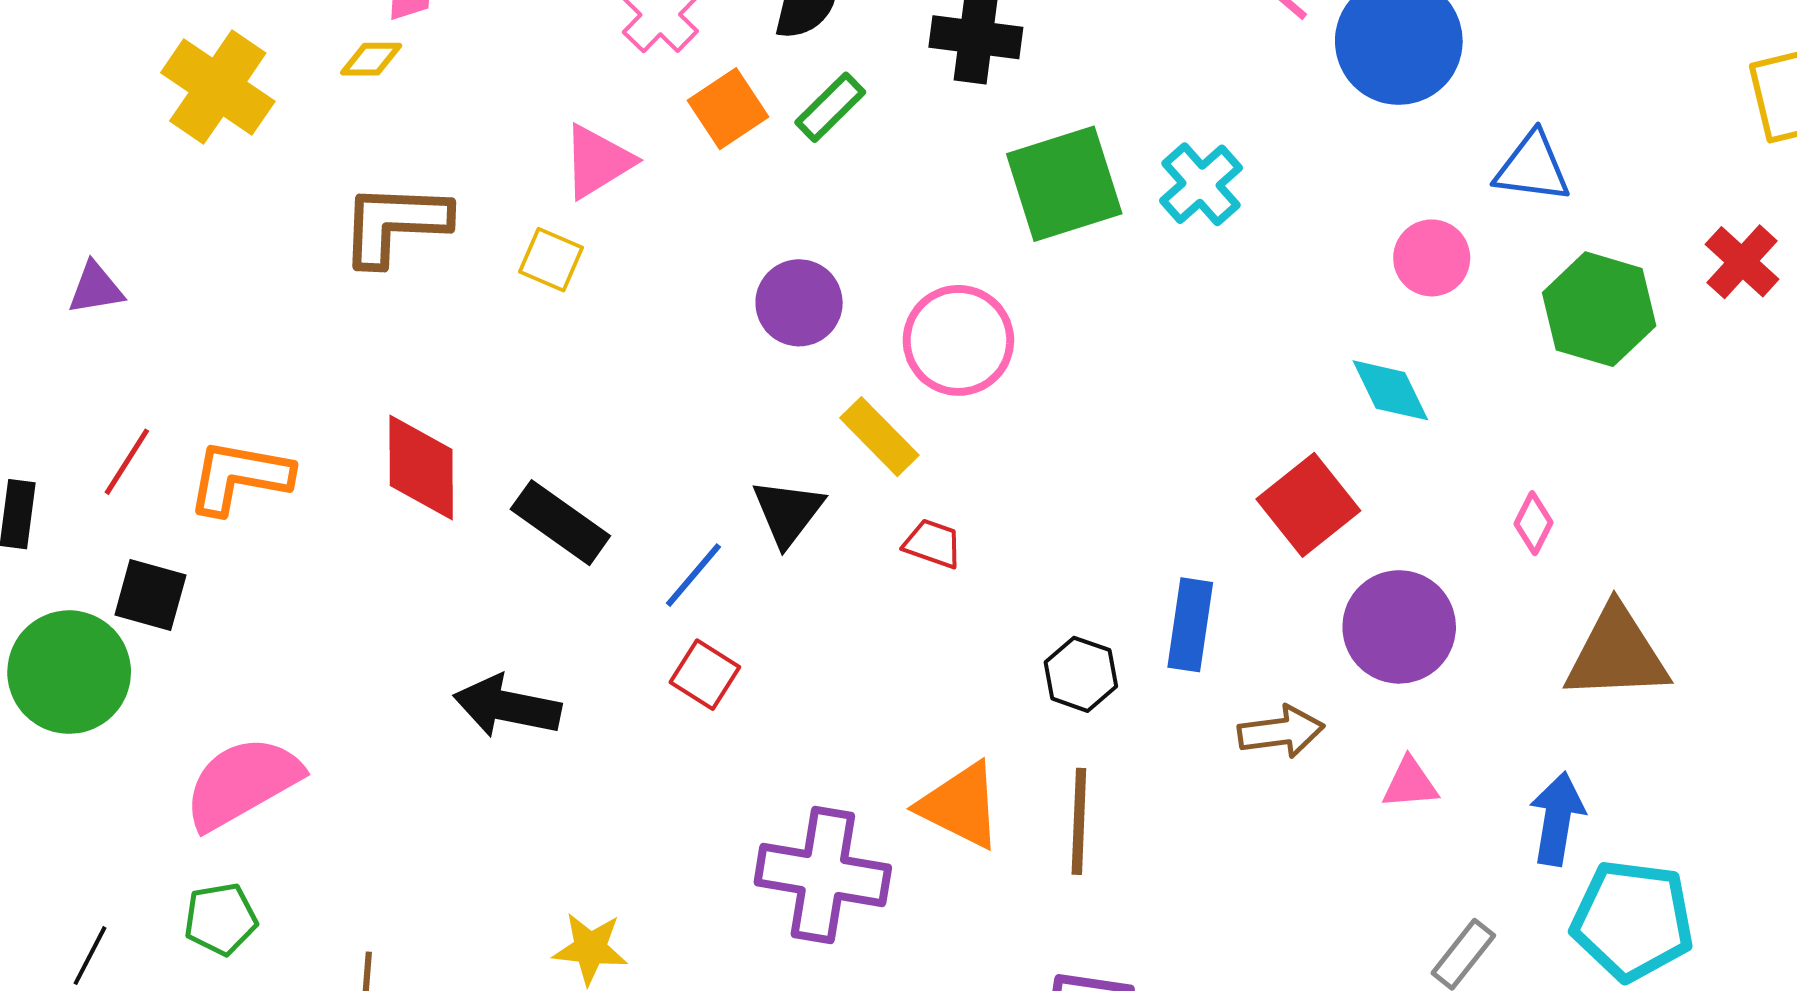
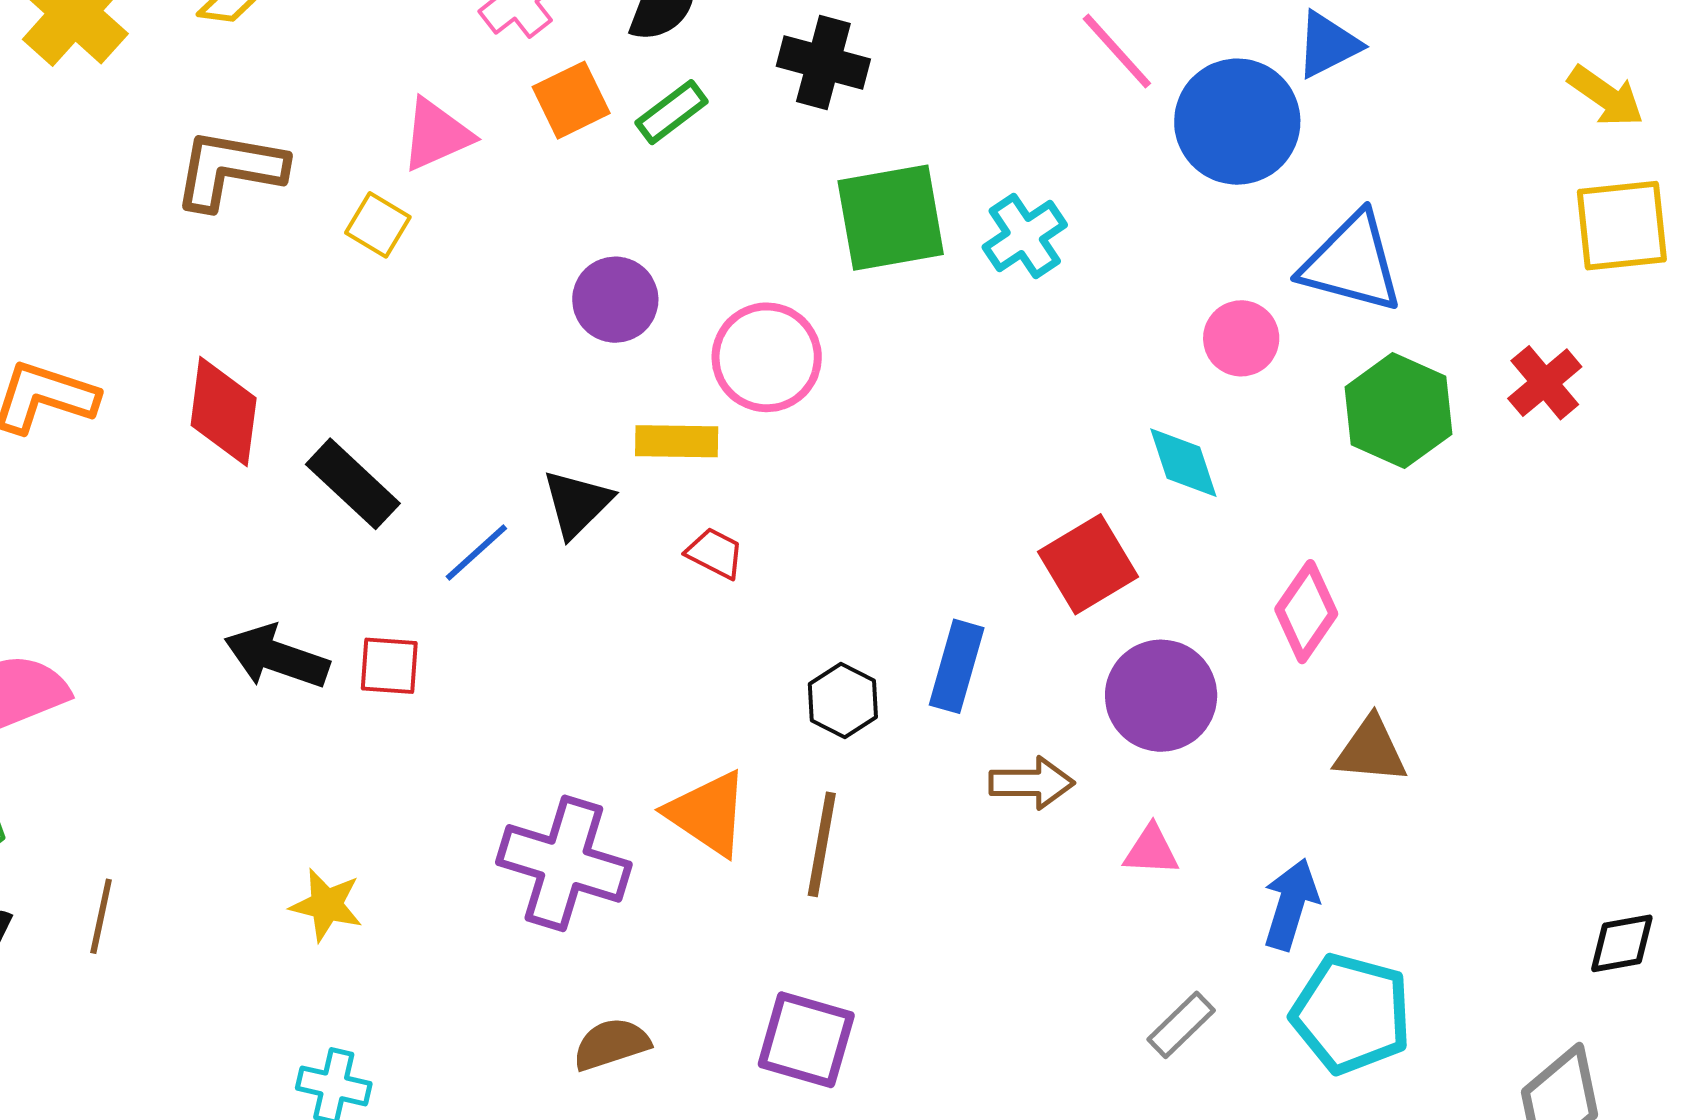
blue triangle: (1532, 167) -> (1352, 263), size x1.4
yellow rectangle: (879, 437) -> (677, 441), turned -52
pink diamond: (1534, 523) -> (1306, 612), size x1.6
brown triangle: (1617, 654) -> (1371, 750), size x0.7
red square: (705, 675) -> (389, 666), moved, turned -36

